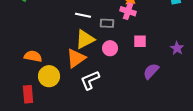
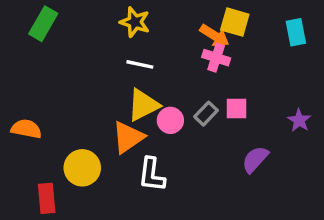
gray rectangle: (107, 23) -> (206, 114), moved, turned -48
pink circle: (110, 48) -> (170, 120), moved
orange semicircle: (33, 56) -> (26, 129), moved
white L-shape: (90, 80) -> (152, 175), turned -60

